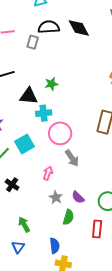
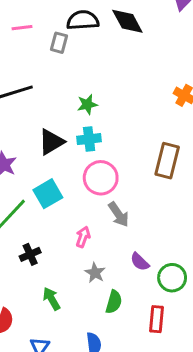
black triangle: (29, 96) -> (51, 142), moved, turned -36
cyan cross: (44, 113) -> (89, 139), moved
black cross: (12, 185) -> (30, 254), turned 32
purple semicircle: (78, 197) -> (140, 262), moved
green arrow: (24, 225) -> (51, 299), moved

